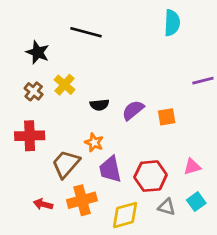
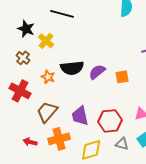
yellow cross: (65, 85) -> (46, 41), moved
black semicircle: (99, 105) -> (72, 68), size x1.6
red cross: (30, 136) -> (20, 91), turned 30
orange star: (94, 142) -> (48, 77), moved

